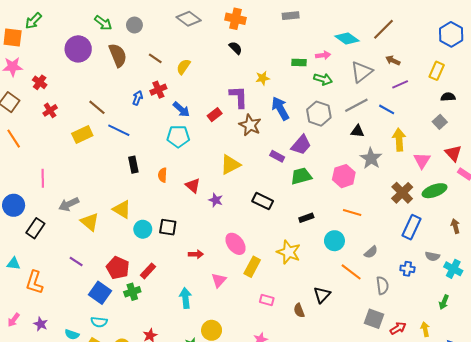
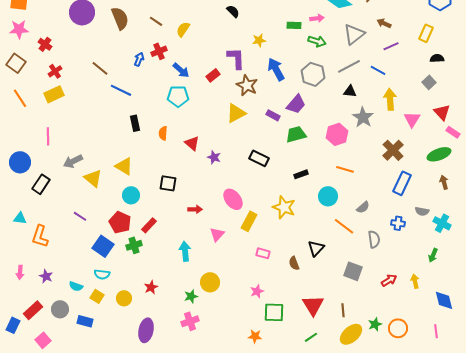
yellow rectangle: (82, 134) -> (54, 94), moved
yellow triangle: (230, 165) -> (236, 113), moved
green ellipse: (435, 191) -> (439, 154), moved
cyan circle: (143, 229) -> (131, 195), moved
gray square: (374, 319) -> (353, 271), moved
pink arrow: (14, 320) -> (20, 272), turned -32

